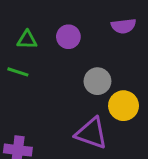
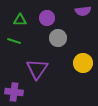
gray circle: (97, 81) -> (58, 38), moved
purple triangle: (91, 133) -> (37, 69), moved, turned 45

